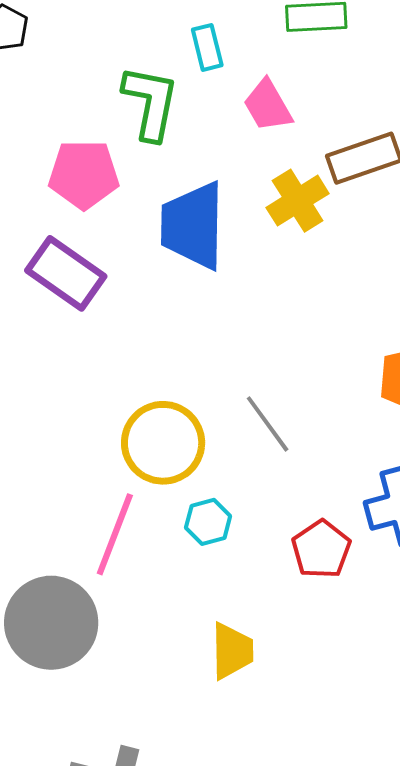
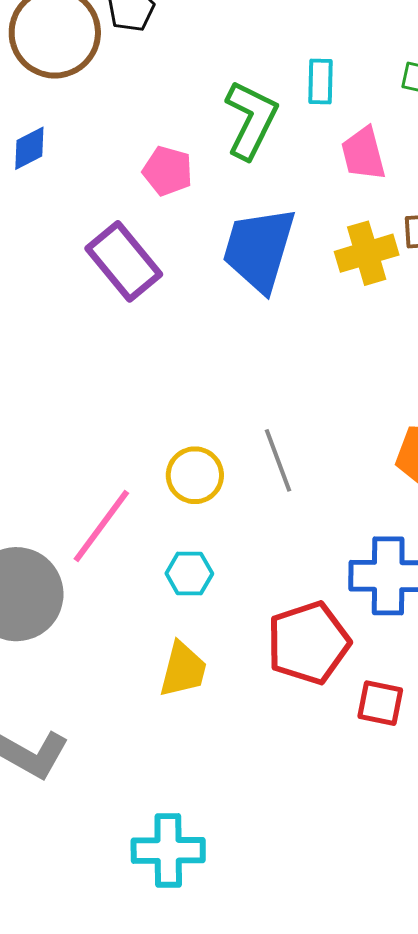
pink pentagon: (84, 174) -> (168, 171), size x0.7
yellow circle: (163, 443) -> (195, 475), moved, size x0.7
cyan hexagon: (208, 522) -> (189, 573), moved
red pentagon: (321, 549) -> (308, 643), moved, size x1.4

